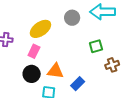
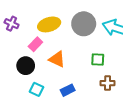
gray circle: (72, 18) -> (84, 24), size x1.5
orange triangle: (55, 71) -> (57, 59), moved

